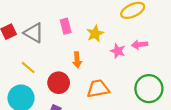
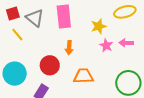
pink rectangle: (66, 26) -> (64, 17), size x1.6
yellow star: (95, 34) -> (99, 26), moved
yellow line: (28, 68) -> (17, 35), moved

